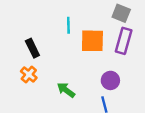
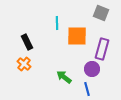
purple rectangle: (124, 41) -> (102, 49), moved
green arrow: (66, 90) -> (64, 77), moved

